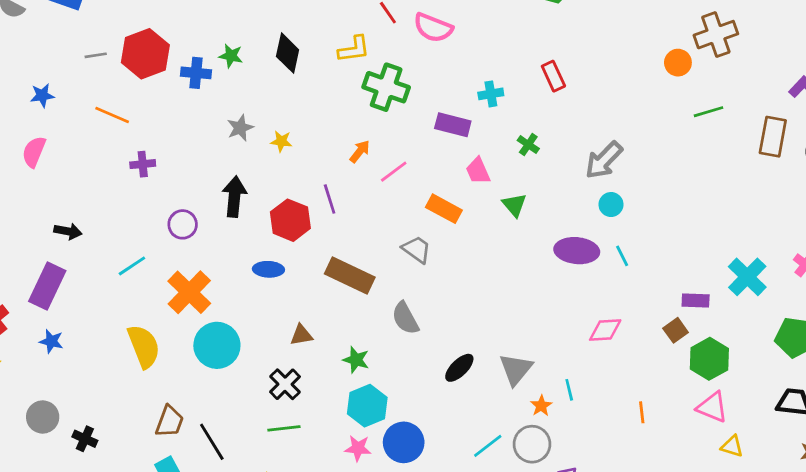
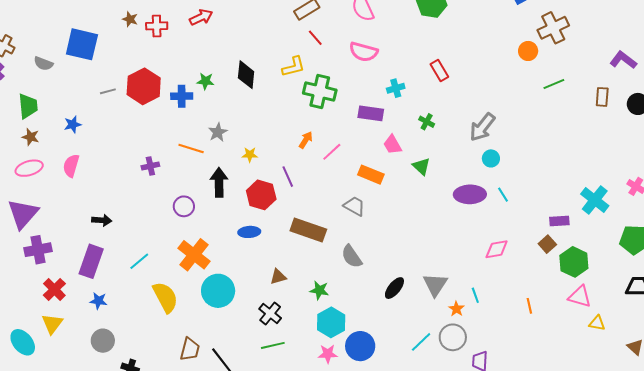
pink semicircle: (433, 28) -> (364, 52), moved
orange line: (112, 115) -> (191, 149), moved
brown rectangle: (773, 137) -> (602, 97), size x0.7
yellow star: (281, 141) -> (250, 155), moved
cyan line: (132, 266) -> (139, 261), moved
gray circle: (43, 417) -> (103, 341), moved

